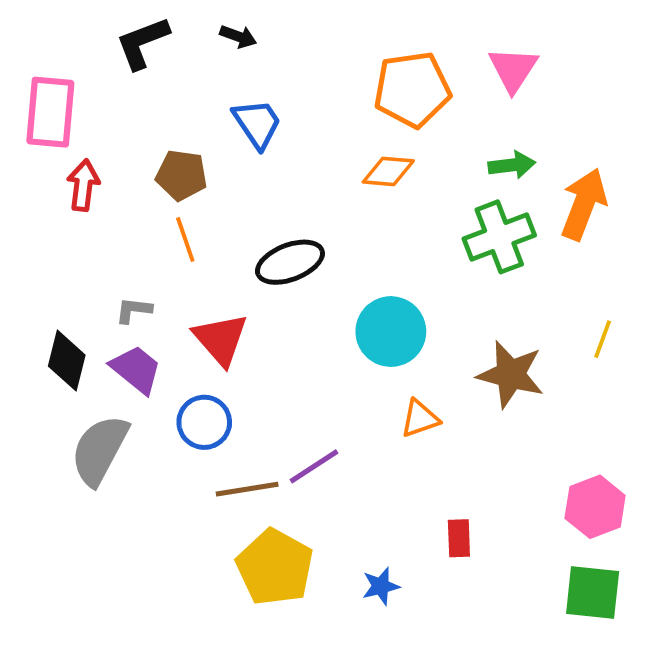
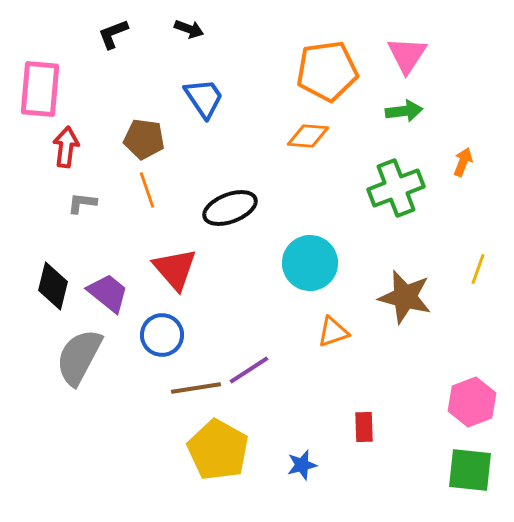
black L-shape: (142, 43) -> (113, 34), size x0.7
green arrow: (512, 165) -> (404, 111), moved
orange arrow: (584, 204) -> (463, 162), size x0.5
gray L-shape: (134, 310) -> (82, 203), moved

